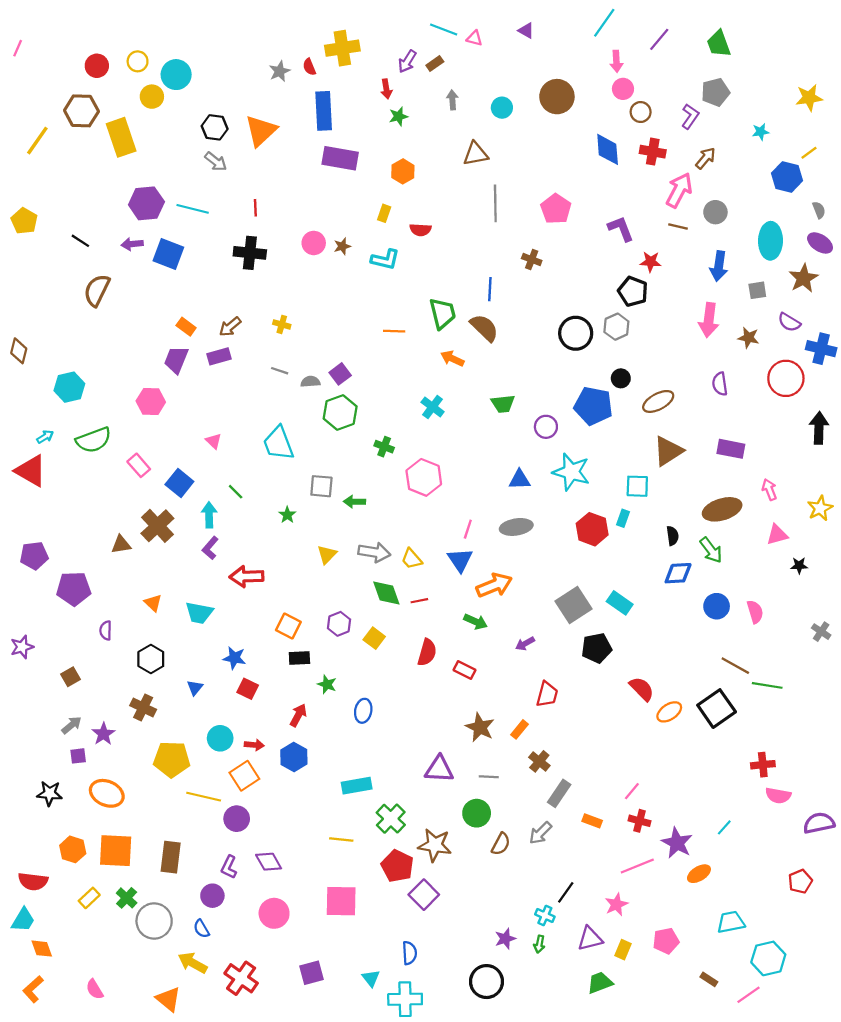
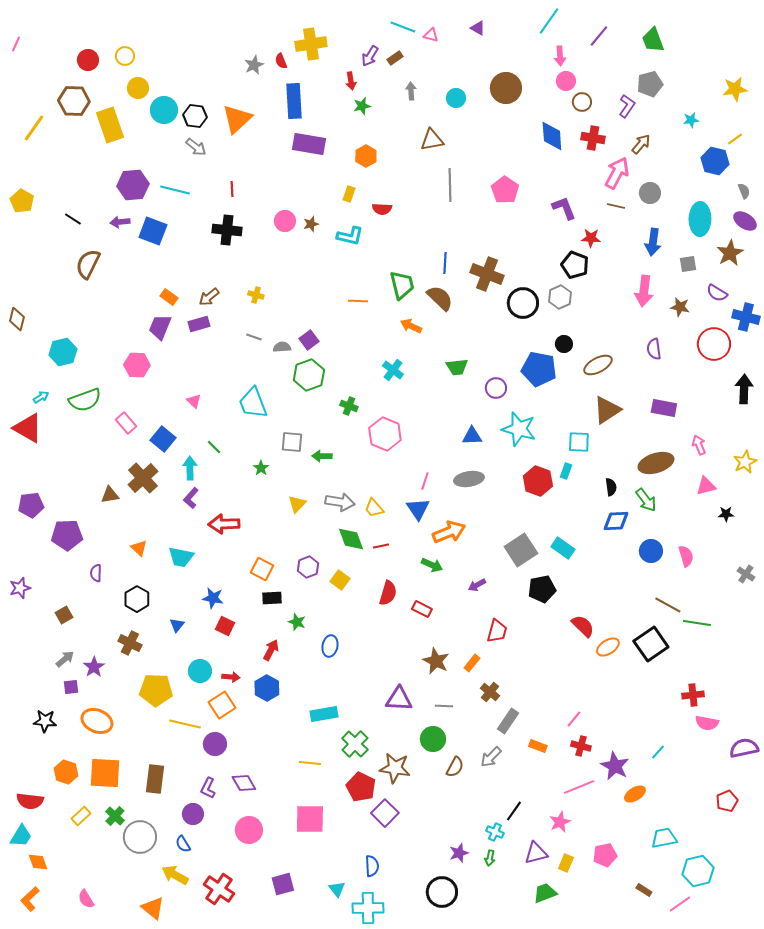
cyan circle: (176, 75) -> (164, 110), moved
brown cross: (532, 259) -> (487, 274), moved, size x1.8

